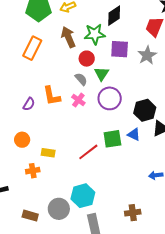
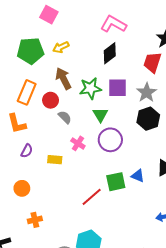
green star: (95, 34) -> (90, 88), moved
red circle: (87, 59) -> (51, 100), moved
gray semicircle: (81, 79) -> (65, 117), moved
orange L-shape: (52, 96) -> (17, 124), moved
black hexagon: (145, 110) -> (148, 119), moved
yellow rectangle: (48, 153) -> (55, 160), moved

